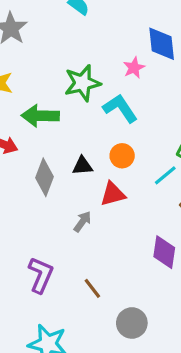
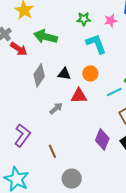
green star: (82, 83) -> (84, 19), moved, size x0.6

